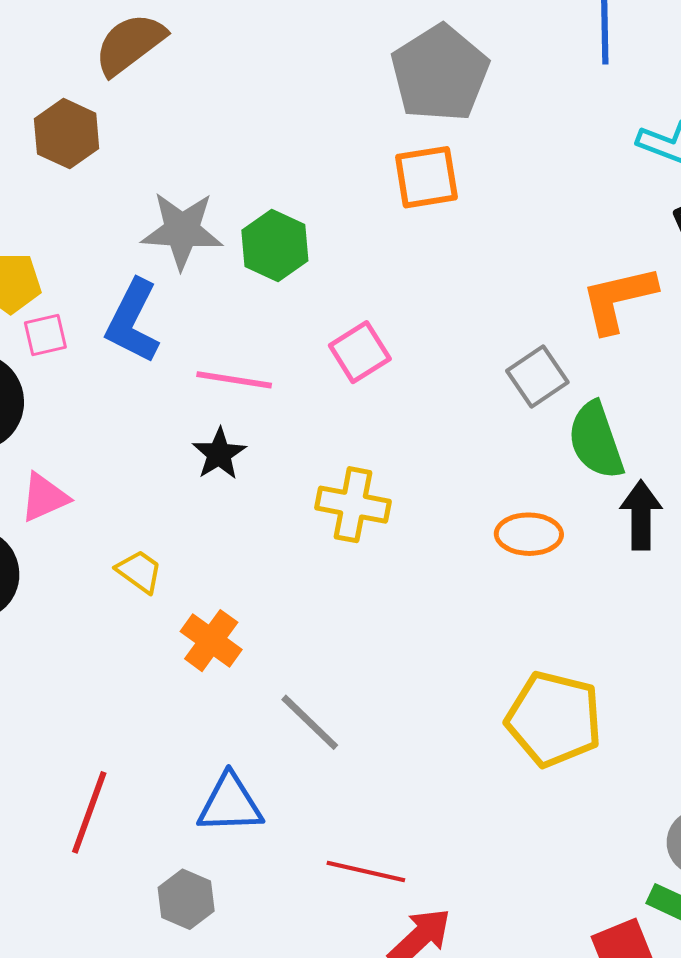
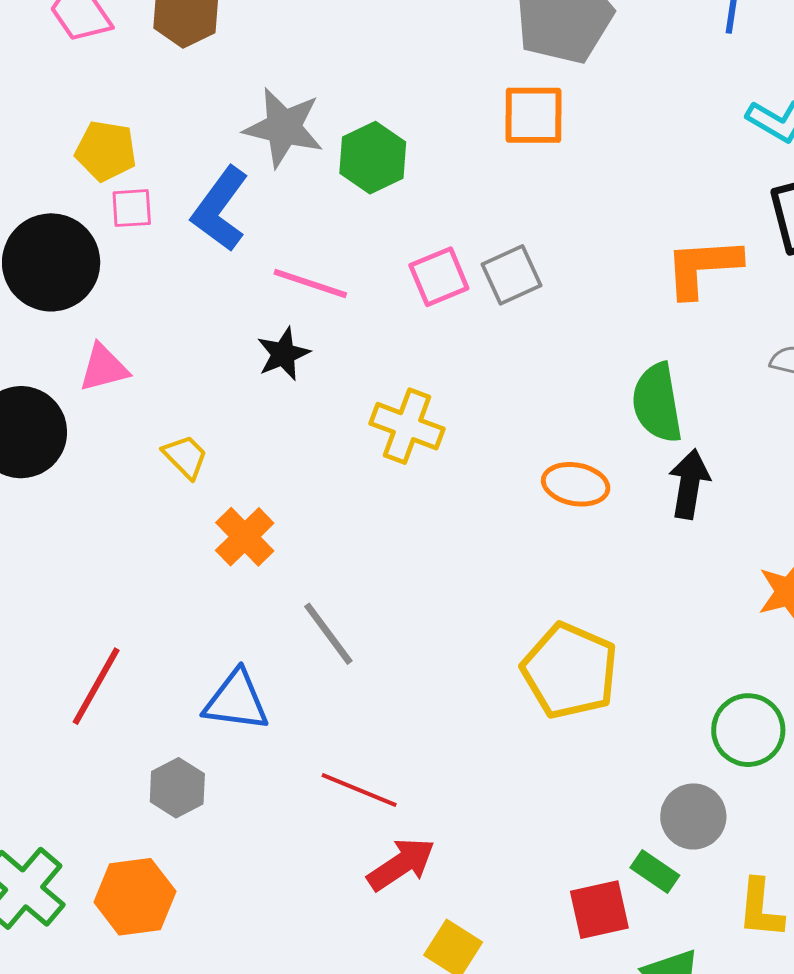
gray square: (537, 376) -> (512, 275), moved

